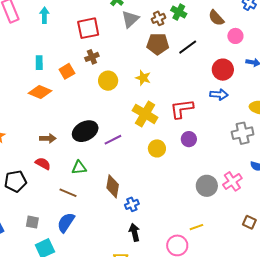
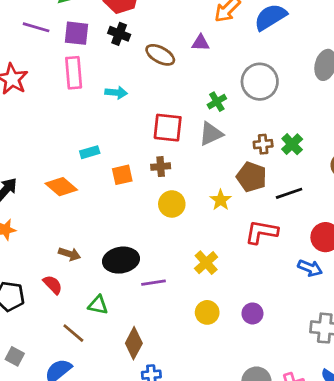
cyan arrow: (44, 15) -> (116, 93), turned 77
gray triangle: (130, 19) -> (211, 134), moved
cyan rectangle: (39, 63) -> (90, 152), turned 56
yellow star: (143, 78) -> (221, 200), moved
orange diamond: (40, 92) -> (61, 187), moved
red L-shape: (182, 109) -> (261, 232), moved
yellow cross: (145, 114) -> (206, 263), size x0.7

